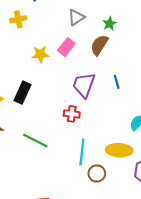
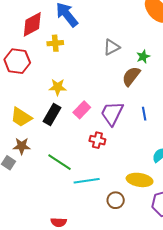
pink rectangle: (66, 47) -> (82, 110), moved
yellow star: (40, 54) -> (58, 87), moved
cyan line: (82, 152) -> (87, 181), moved, turned 70

